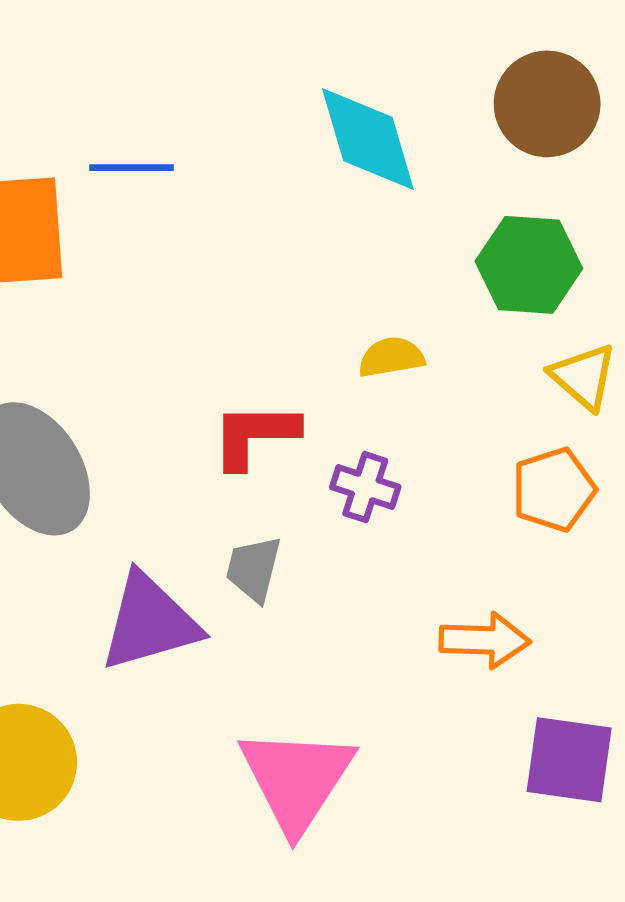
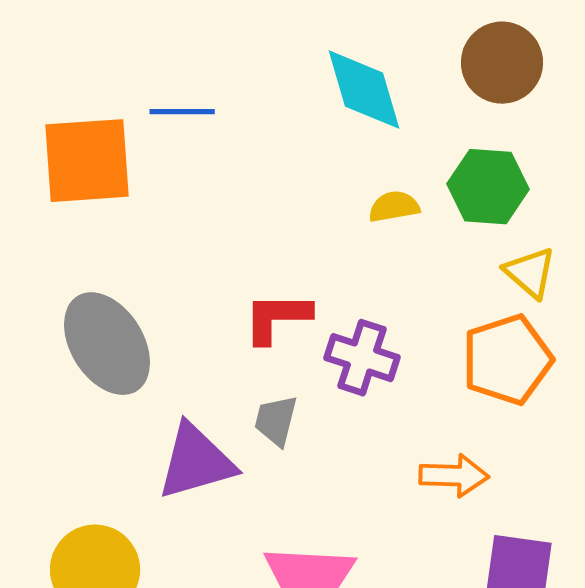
yellow semicircle: (391, 357) -> (394, 207), moved
purple cross: (365, 487) -> (362, 358), size x1.4
orange pentagon: (554, 490) -> (507, 360), size x1.4

